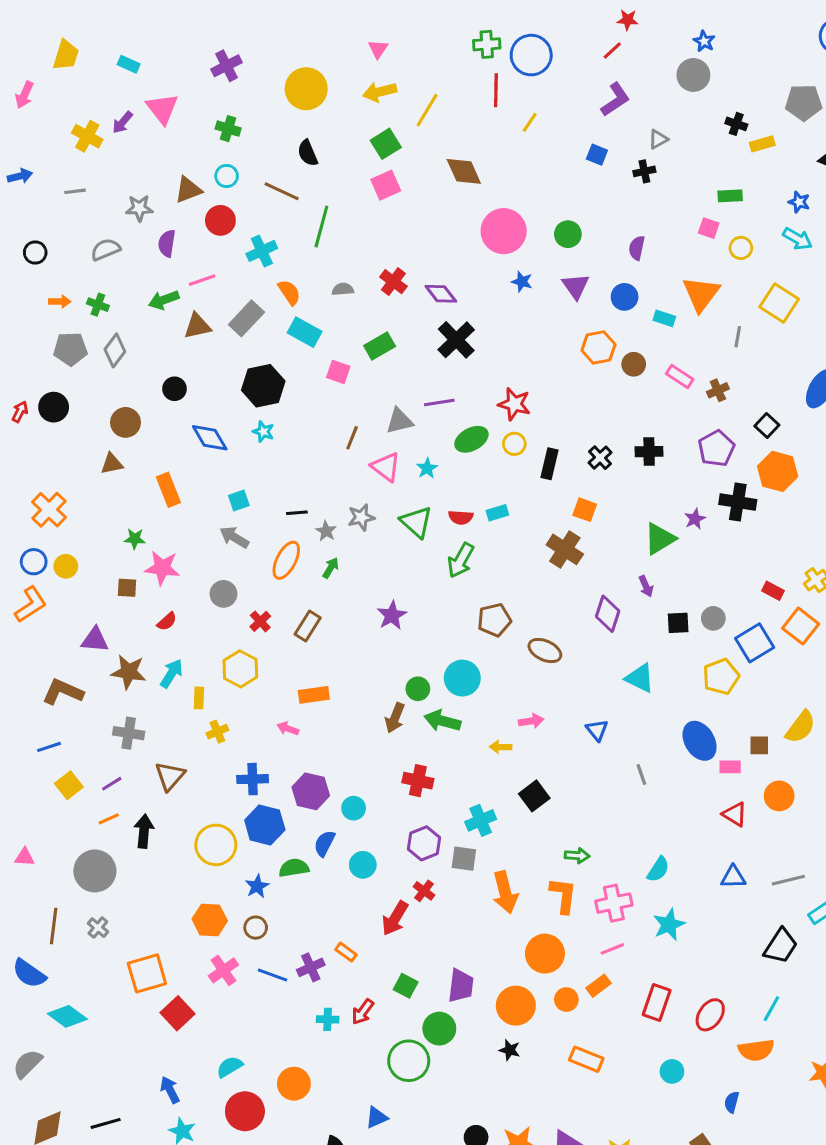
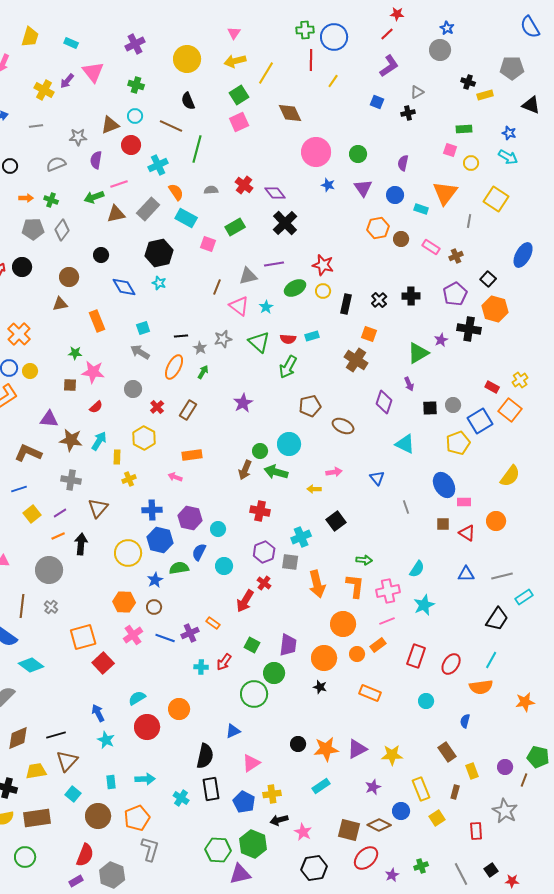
brown square: (759, 745) -> (443, 524), moved

